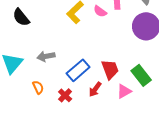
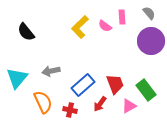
orange semicircle: (38, 87) -> (43, 102), size x1.6
red cross: (65, 95) -> (70, 110), turned -32

